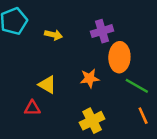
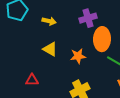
yellow triangle: (47, 85) -> (50, 49), moved

